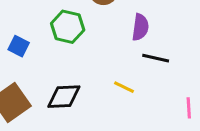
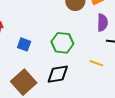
green hexagon: (68, 27) -> (62, 43), moved

